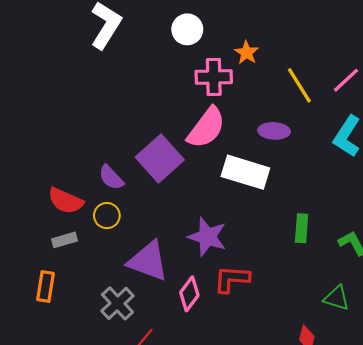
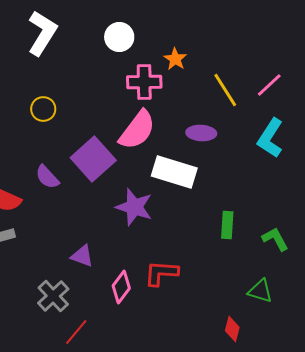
yellow circle: (107, 216) -> (43, 109), moved
purple star: (207, 237) -> (134, 207), moved
purple triangle: (148, 261) -> (82, 256), size x0.6

